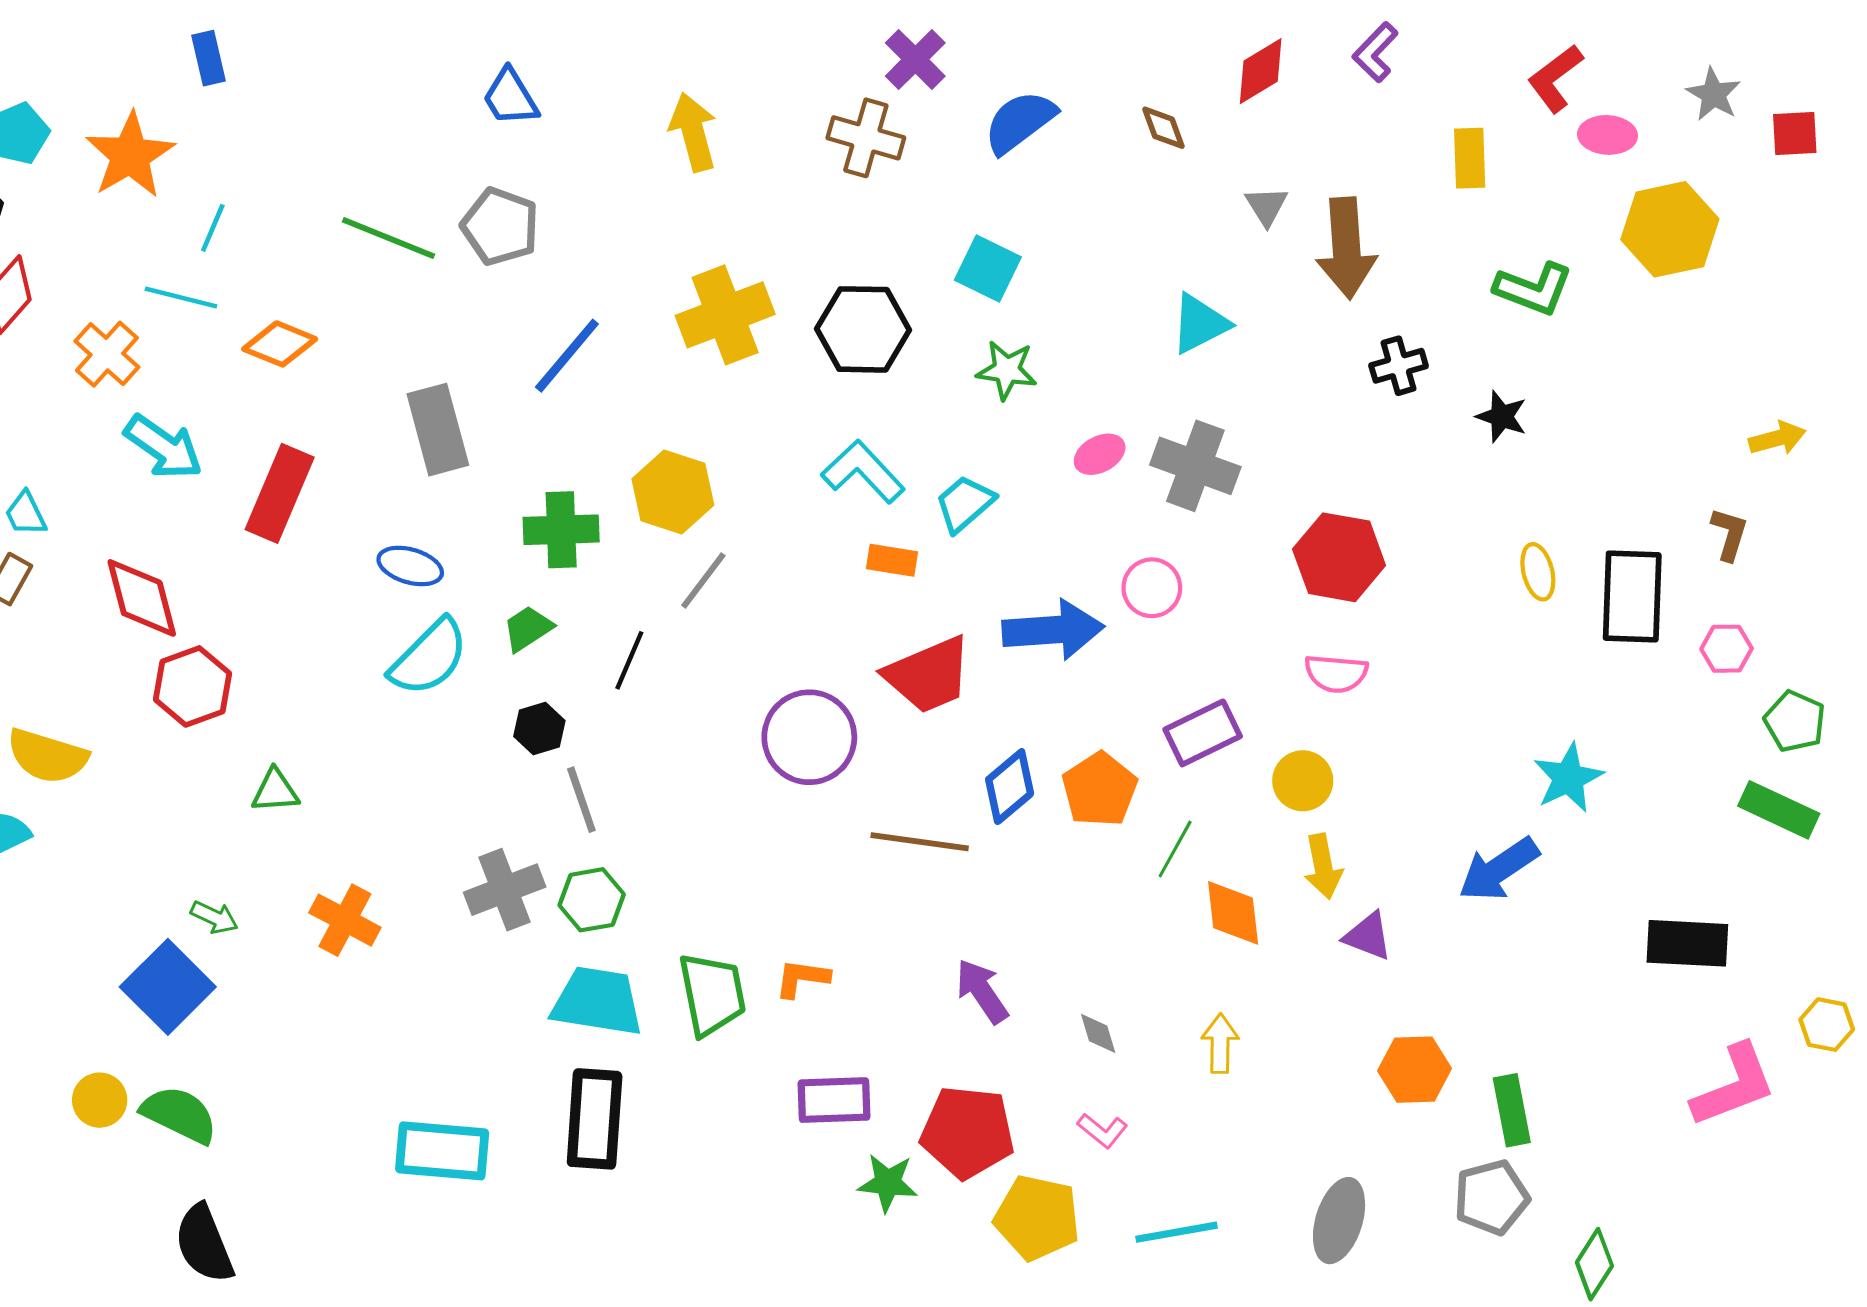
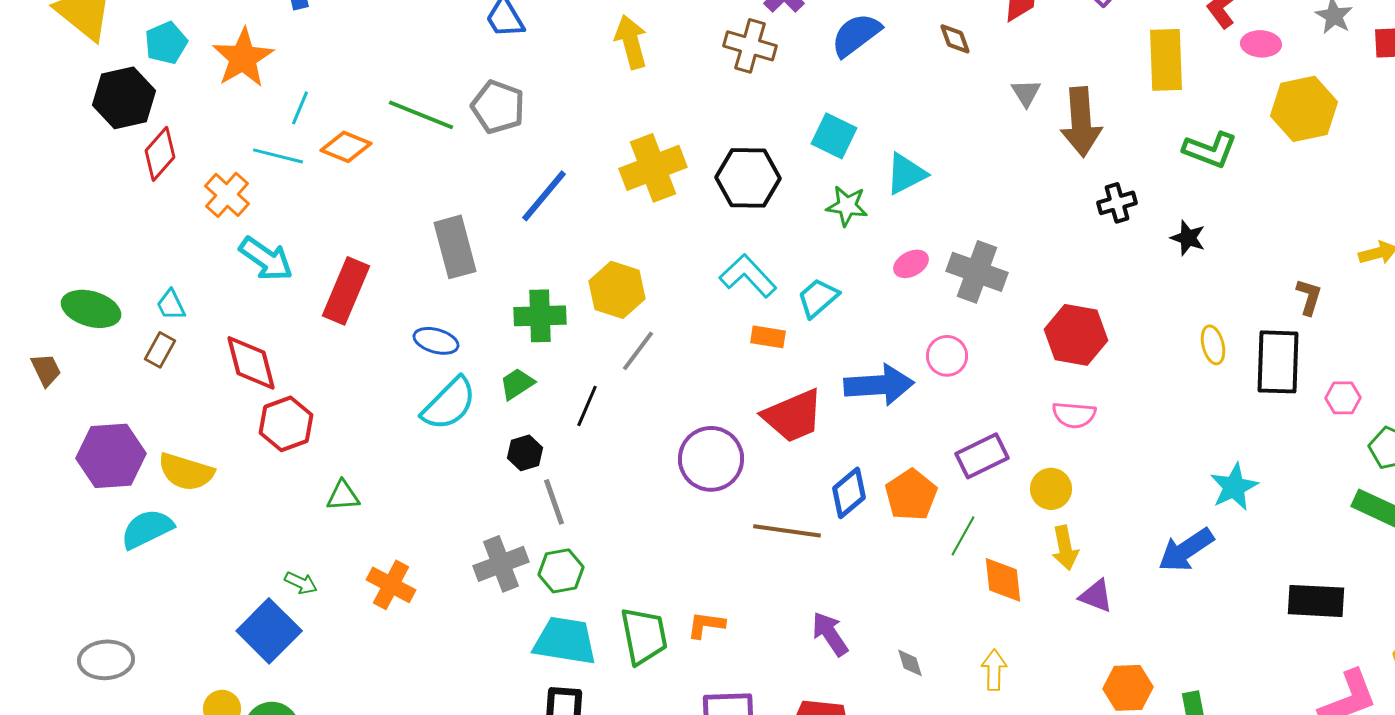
yellow rectangle: (1470, 158) -> (1166, 60), size x1.5
cyan triangle: (1200, 324) -> (906, 174), moved
orange diamond: (280, 344) -> (346, 147), moved
brown L-shape: (1729, 534) -> (1309, 297), moved

